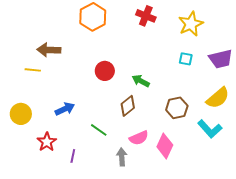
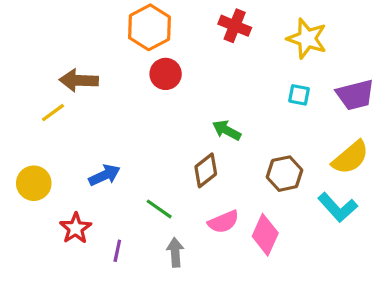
yellow star: (191, 24) -> (307, 39), turned -30
yellow line: (33, 70) -> (53, 113), turned -42
red circle: (105, 71) -> (166, 74), moved
gray arrow: (122, 157) -> (175, 252), moved

